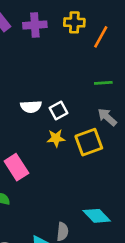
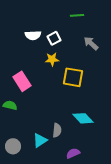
green line: (103, 83) -> (77, 15), moved
yellow square: (89, 142) -> (73, 77), moved, turned 30

